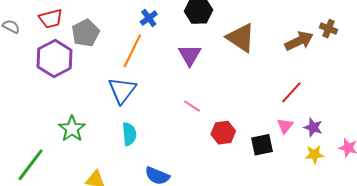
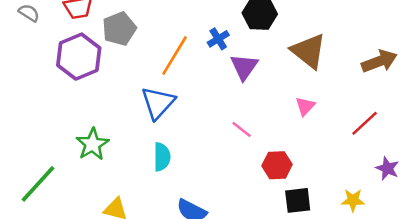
blue cross: (149, 18) -> (218, 39), moved
pink triangle: (285, 126) -> (305, 106), moved
black square: (262, 145) -> (298, 200), moved
yellow star: (314, 154) -> (353, 200), moved

